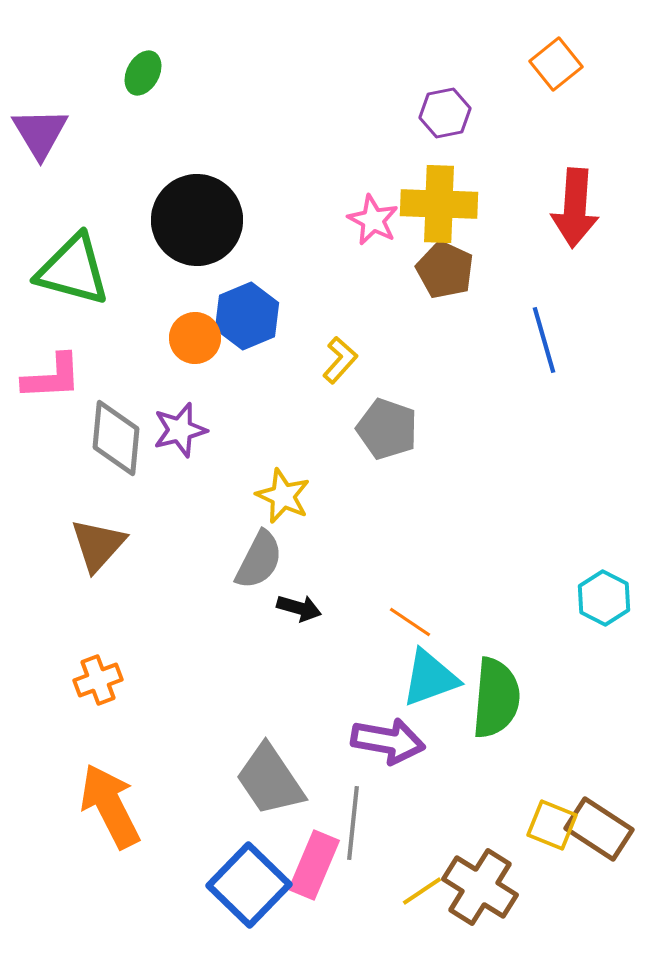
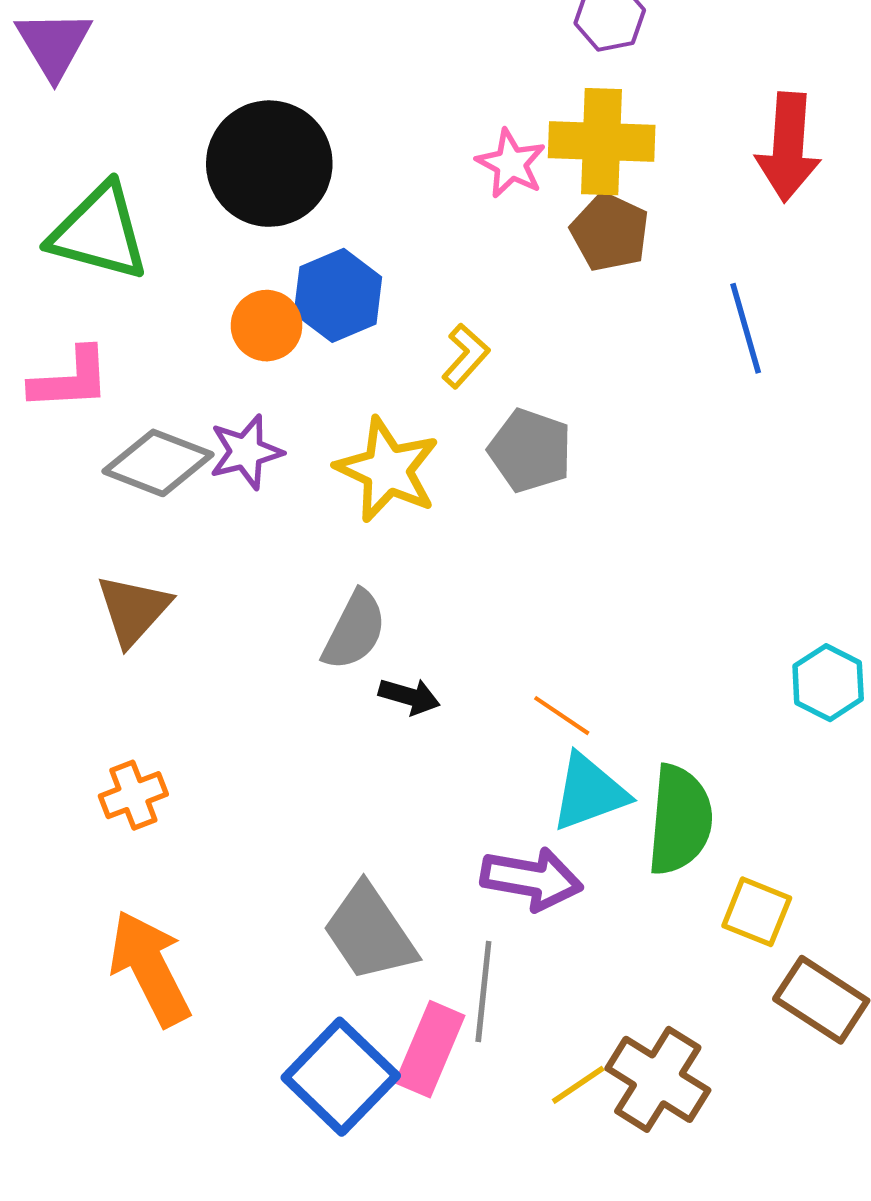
gray diamond: (116, 438) -> (158, 463), turned -74
yellow star: (283, 496) -> (387, 470), moved, size x1.4
yellow square: (552, 825) -> (757, 912), moved

